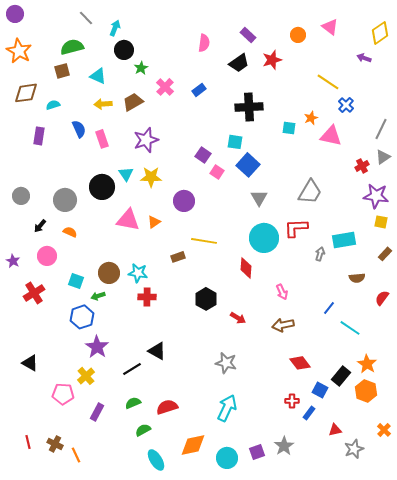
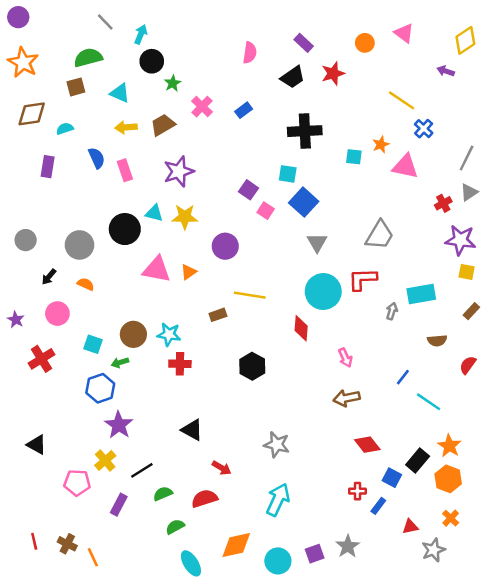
cyan triangle: (126, 174) -> (154, 213), turned -42
red arrow: (238, 318) -> (222, 468), moved
black line: (132, 369) -> (142, 470), moved
orange cross: (384, 430) -> (451, 518), moved

